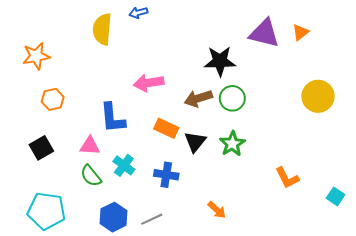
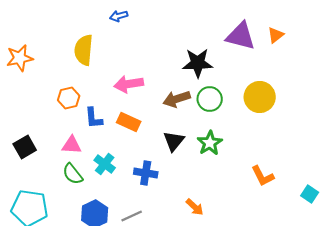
yellow semicircle: (102, 29) -> (84, 50), moved
yellow circle: (318, 96) -> (260, 97), moved
orange hexagon: (53, 99) -> (69, 98), moved
blue L-shape: (113, 118) -> (94, 118), size x0.7
orange rectangle: (166, 128) -> (129, 122), moved

